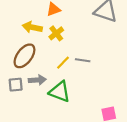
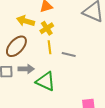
yellow line: (63, 63) -> (49, 47), moved, turned -56

